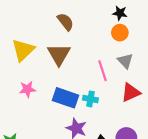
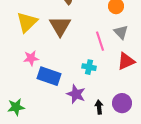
blue rectangle: (65, 98) -> (49, 76), moved

